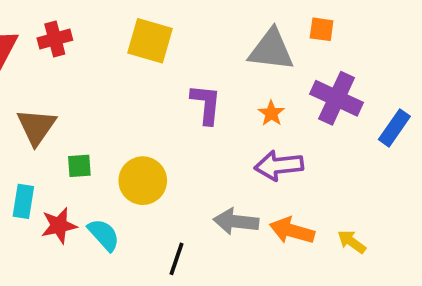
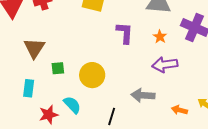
red star: (59, 226) -> (49, 115), moved
orange arrow: (292, 231) -> (179, 110), moved, size x0.7

